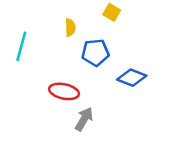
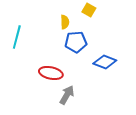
yellow semicircle: (70, 27) -> (65, 22), moved

